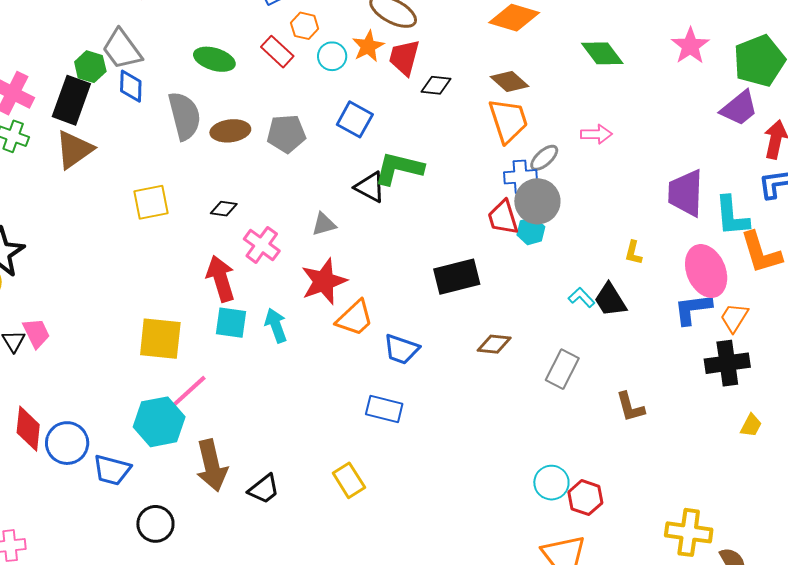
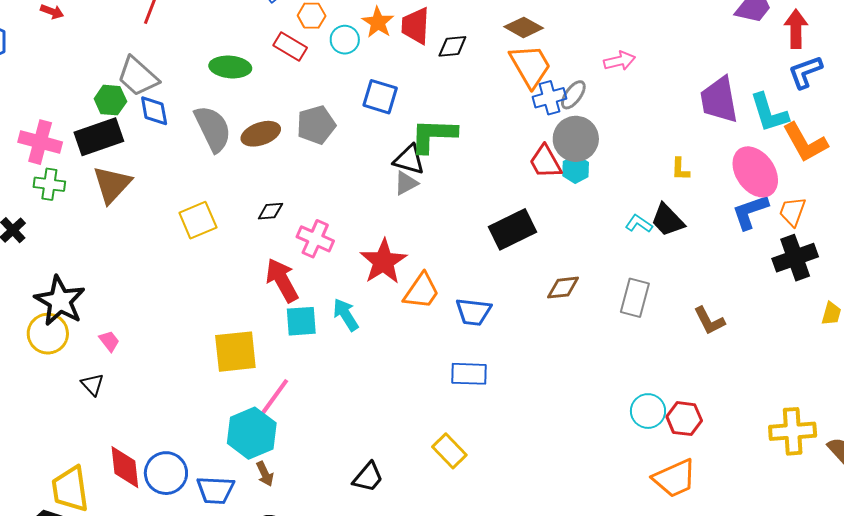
black rectangle: (71, 100) -> (99, 137), turned 63
blue cross: (520, 177) -> (550, 98), moved
gray triangle: (324, 224) -> (406, 183), moved
pink trapezoid: (36, 333) -> (109, 341), moved, size x0.7
brown arrow: (212, 465) -> (265, 474), moved, size x0.5

